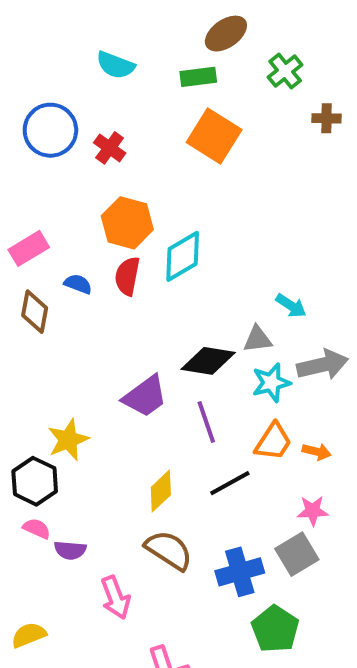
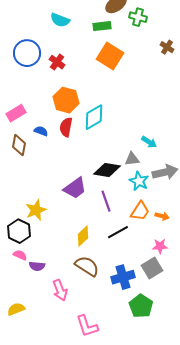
green cross: (285, 71) -> (138, 17), moved, turned -36
brown cross: (326, 118) -> (167, 47), turned 32
cyan star: (271, 383) -> (139, 181), turned -30

